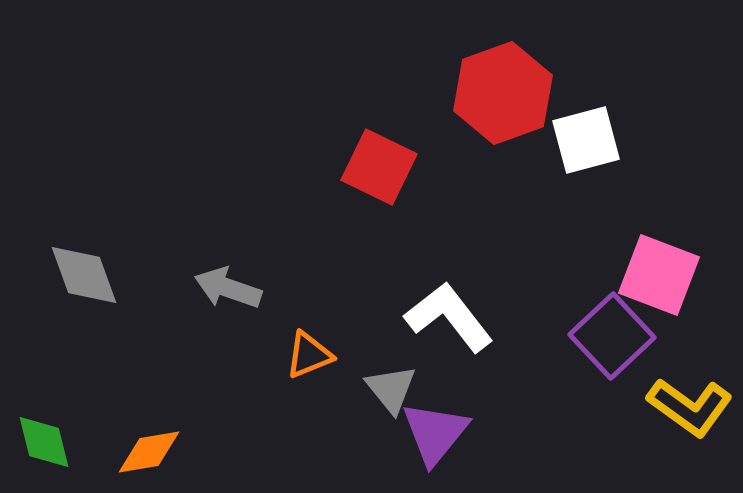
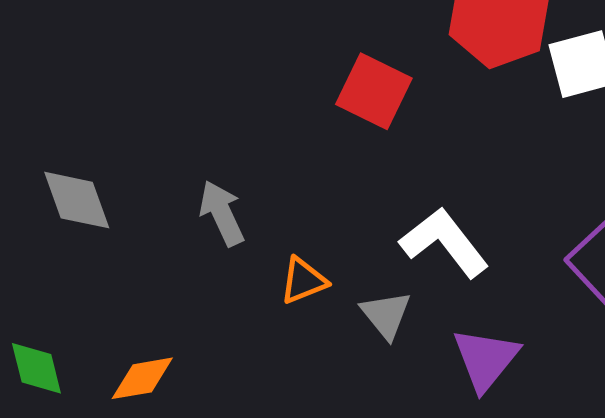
gray arrow: (228, 288) -> (222, 213), turned 46
purple triangle: (435, 433) -> (486, 359), moved

